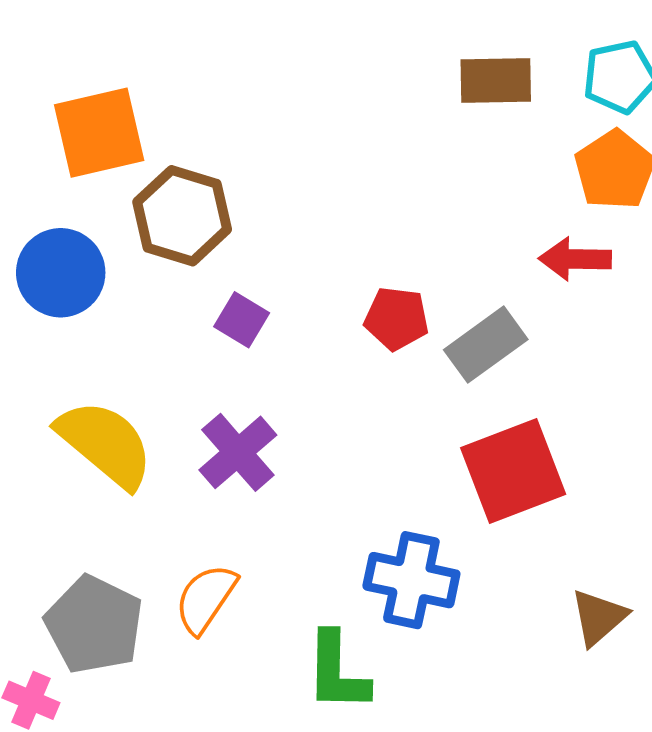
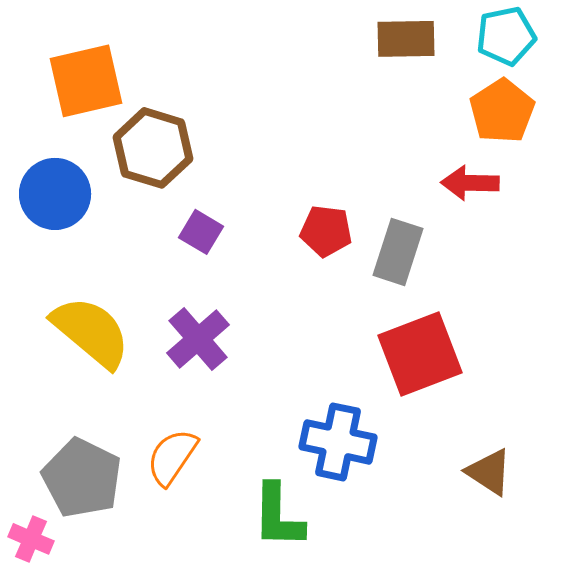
gray rectangle: (486, 345) -> (398, 252), turned -36
brown triangle: (599, 617) -> (489, 472), turned -46

